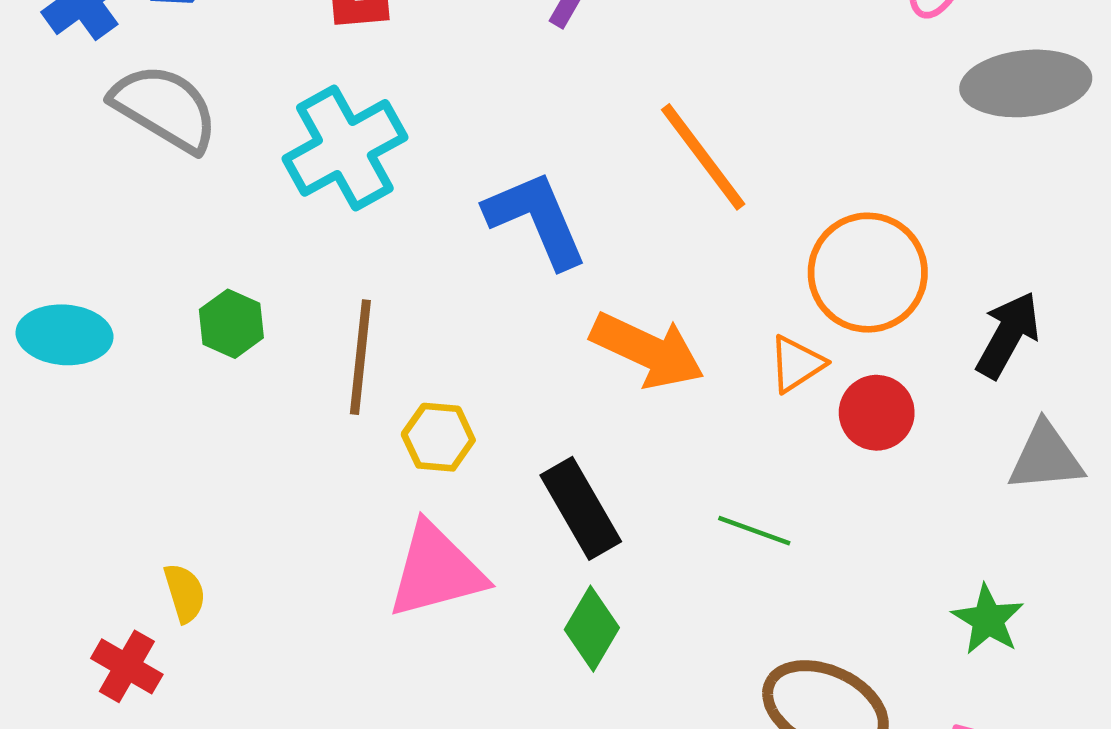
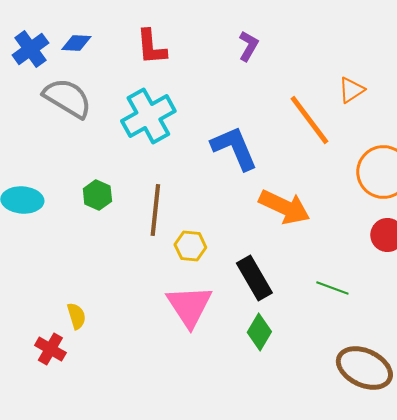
orange triangle: (797, 364) -> (351, 90), moved
pink triangle: (436, 571) -> (189, 306), turned -48

